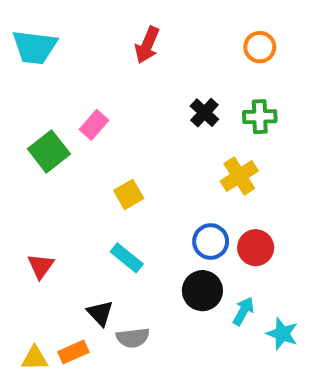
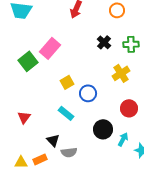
orange circle: (260, 47) -> (117, 10), moved
pink rectangle: (94, 125) -> (50, 48), size x1.5
blue circle: (211, 242) -> (88, 93), moved

